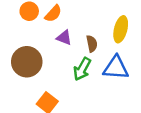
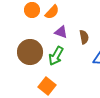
green arrow: (82, 69) -> (56, 56), moved

